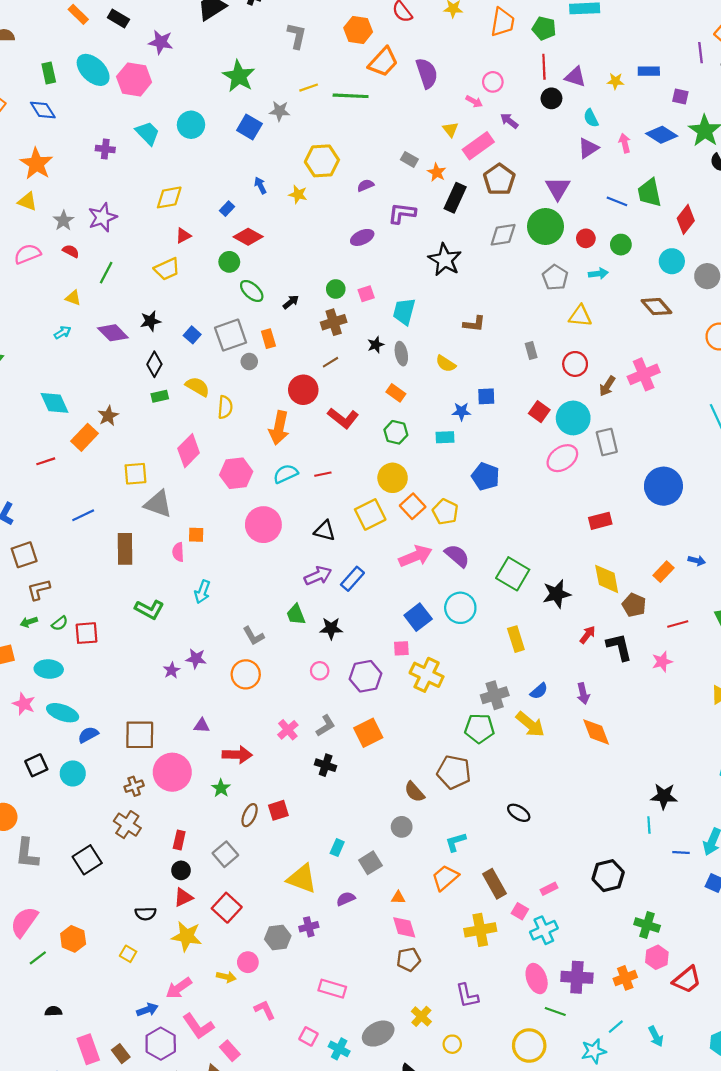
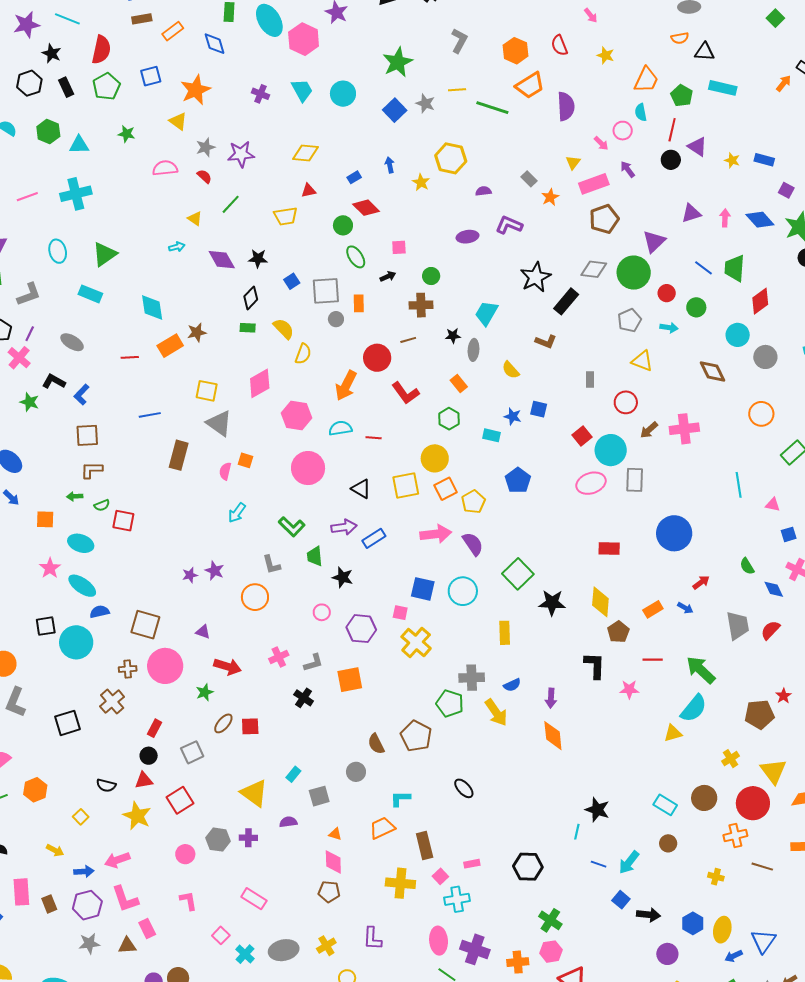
cyan semicircle: (591, 118) -> (641, 112), moved
black rectangle: (455, 198) -> (566, 301), moved
pink square: (366, 294) -> (399, 247), moved
green L-shape: (149, 609) -> (292, 527), moved
blue square: (418, 617) -> (423, 589), turned 35
red arrow: (588, 635) -> (701, 582), moved
cyan circle: (73, 773) -> (76, 642), size x1.4
yellow arrow: (226, 977) -> (55, 850), moved

